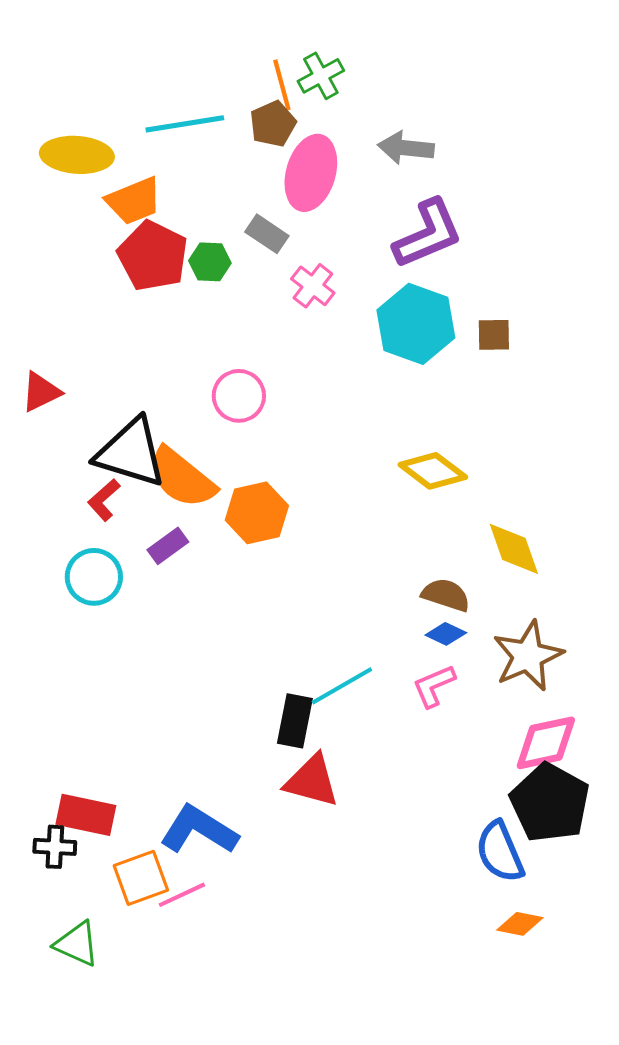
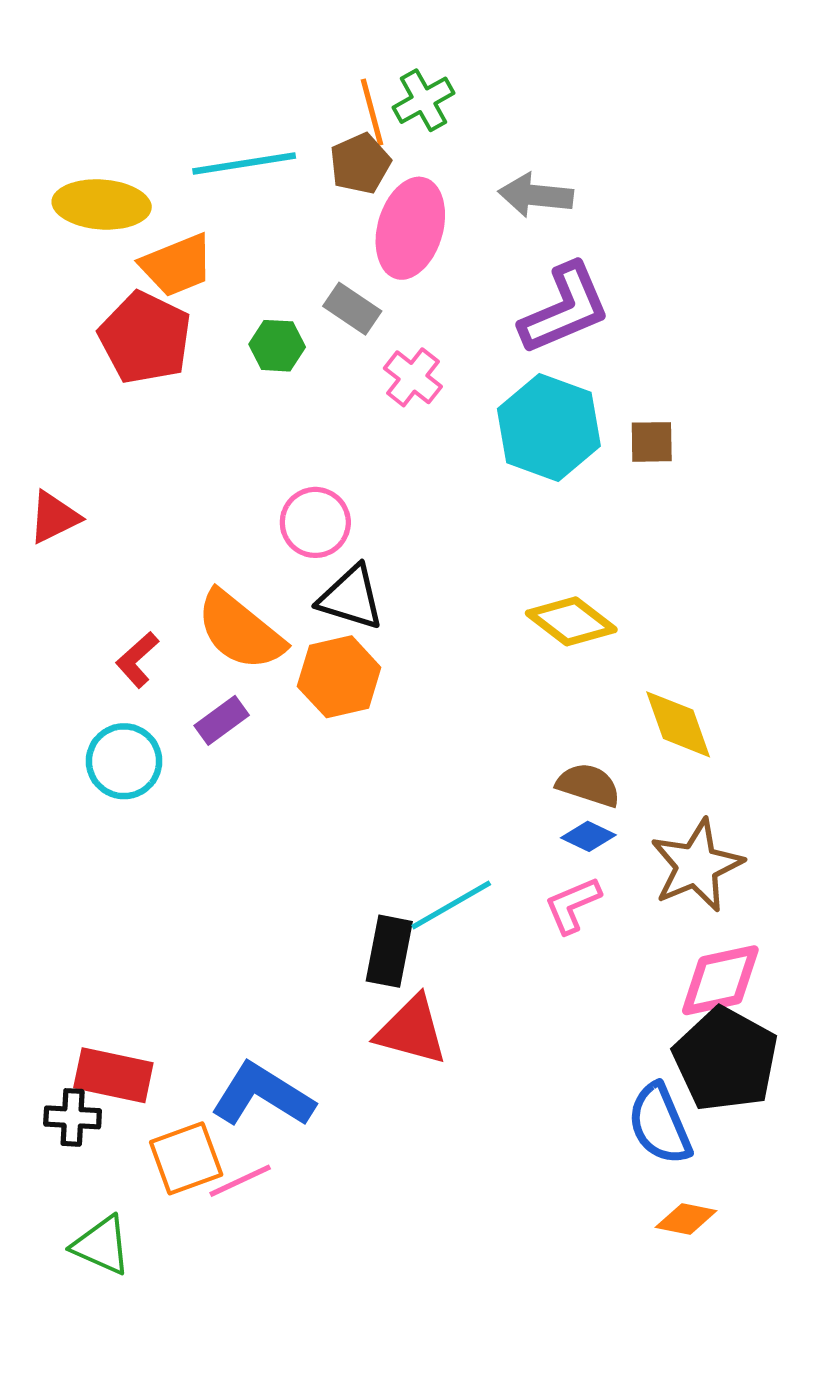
red pentagon: (153, 256) -> (145, 338), moved
black triangle: (131, 453) -> (351, 598), moved, size x0.7

